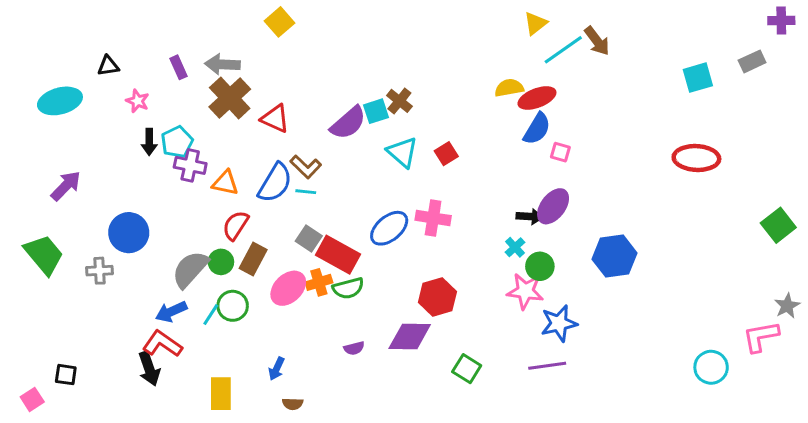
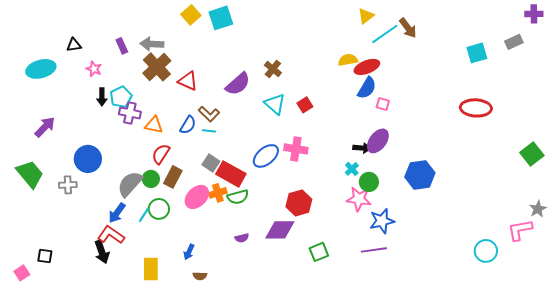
cyan square: (376, 111) -> (221, 18), moved, size x1.4
blue semicircle: (275, 183) -> (188, 125), size x0.7
blue arrow: (171, 312) -> (117, 213), turned -30
green square: (467, 369) -> (319, 252), turned 36

